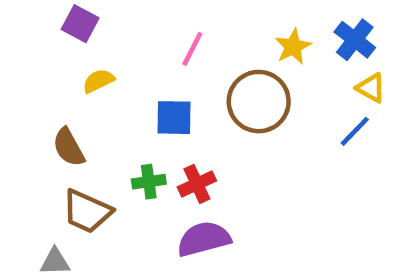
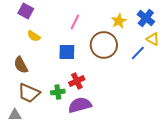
yellow semicircle: (98, 81) -> (34, 36), turned -120
blue line: (355, 131) -> (138, 53), moved
green cross: (149, 182) -> (58, 92), moved

